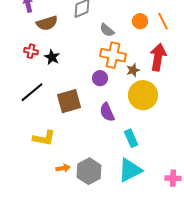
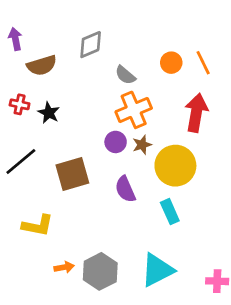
orange cross: (113, 55) -> (134, 110), turned -35
brown star: (133, 70) -> (142, 145), moved
cyan rectangle: (131, 138) -> (170, 212), moved

